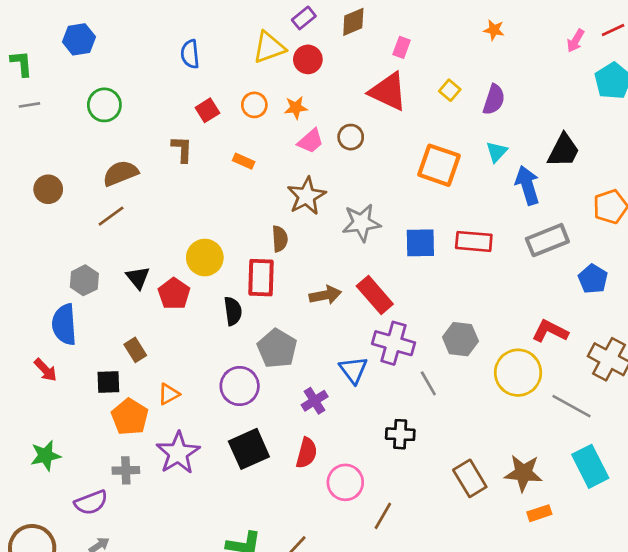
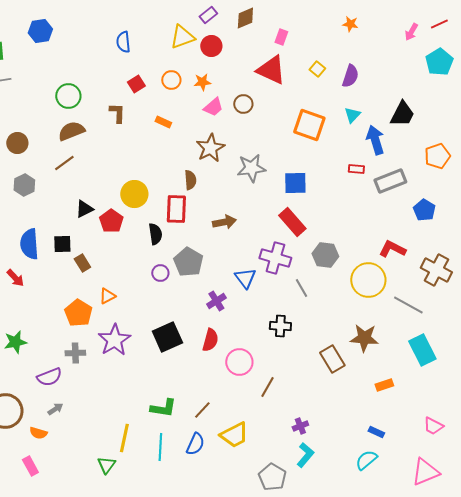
green circle: (104, 105) -> (68, 96), moved
red rectangle: (474, 241) -> (356, 169), moved, size x0.6
black triangle: (138, 278) -> (84, 209), turned 42
gray hexagon: (84, 280) -> (24, 185), moved
red rectangle: (375, 295) -> (292, 222), moved
black square: (108, 382) -> (62, 244), moved
purple circle: (240, 386) -> (160, 273), moved, size x0.6
brown star: (523, 473) -> (364, 338), moved

